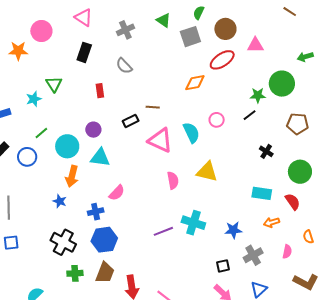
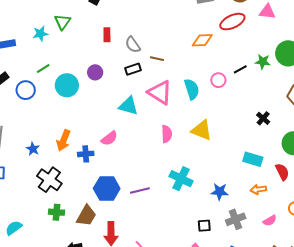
gray semicircle: (124, 66) -> (133, 45), moved
black line: (250, 115) -> (240, 69), moved
cyan triangle: (100, 158) -> (128, 106), moved
orange arrow: (72, 176) -> (63, 140), moved
blue star: (60, 201) -> (33, 149), moved
purple line: (163, 231) -> (140, 191), moved
blue hexagon: (104, 240) -> (107, 188), moved
pink semicircle: (287, 252) -> (270, 221), turned 40

